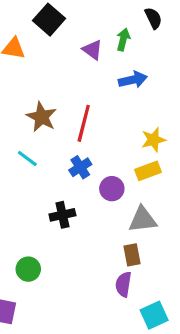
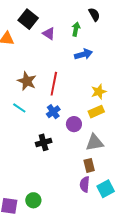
purple triangle: (93, 50) -> (49, 34), moved
green circle: (28, 269) -> (33, 200), moved
cyan square: (154, 315) -> (106, 189), moved

